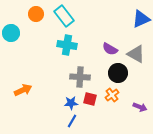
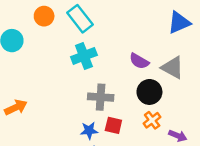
cyan cross: (67, 45) -> (84, 56), turned -30
orange arrow: (23, 90) -> (16, 107), moved
orange cross: (112, 95) -> (152, 120), moved

